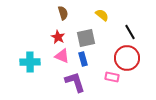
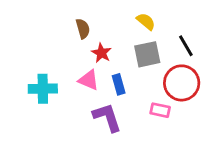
brown semicircle: (63, 13) -> (83, 29), moved
red star: (58, 37) -> (101, 53), moved
gray square: (86, 38) -> (147, 54), moved

